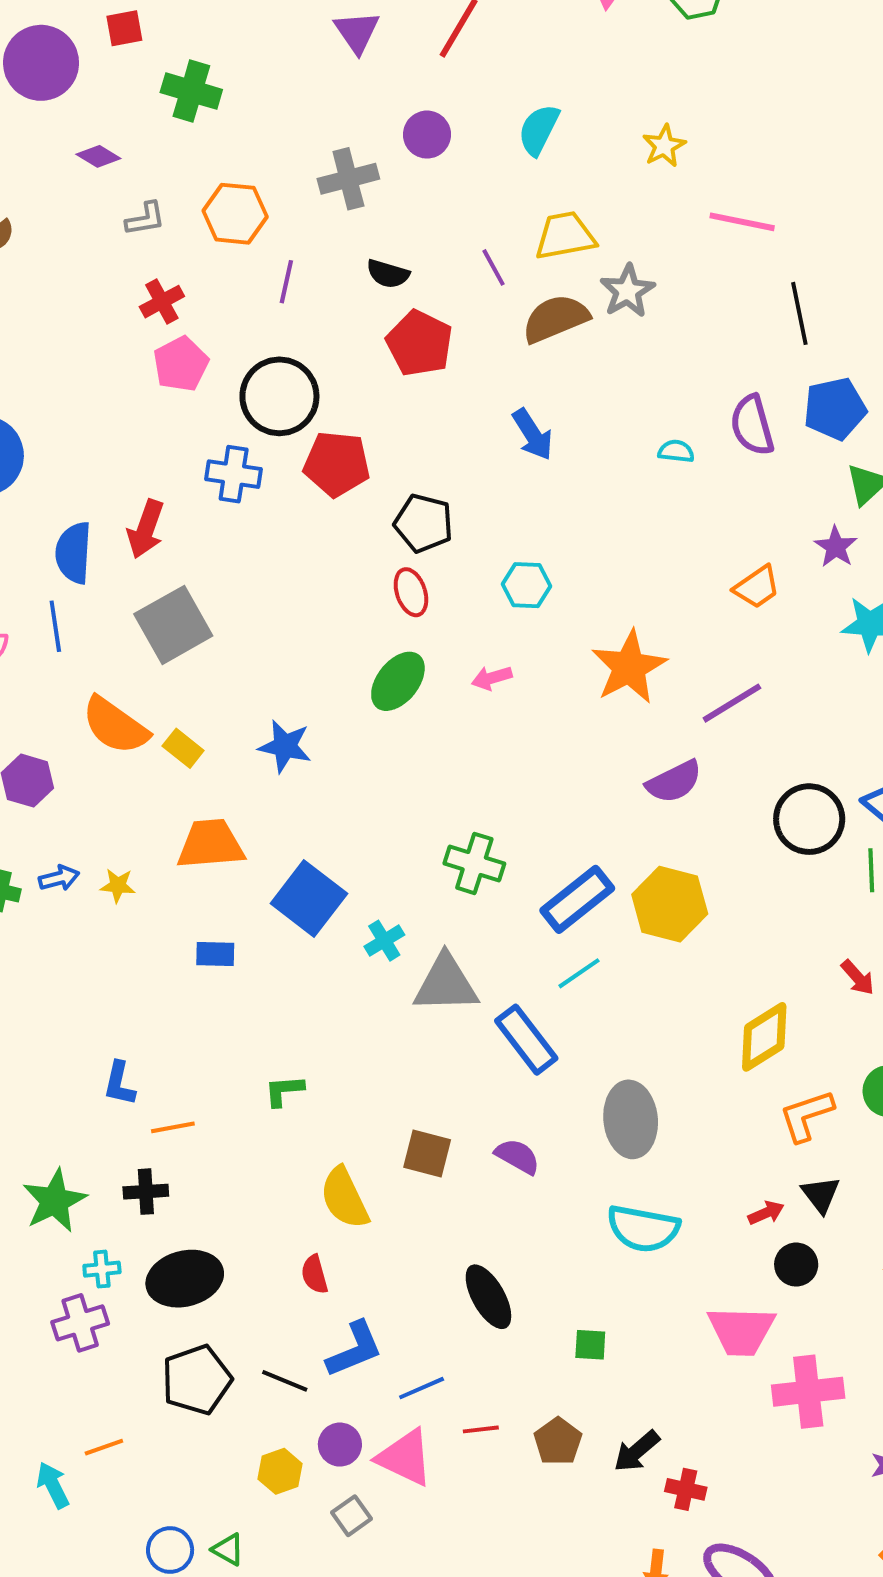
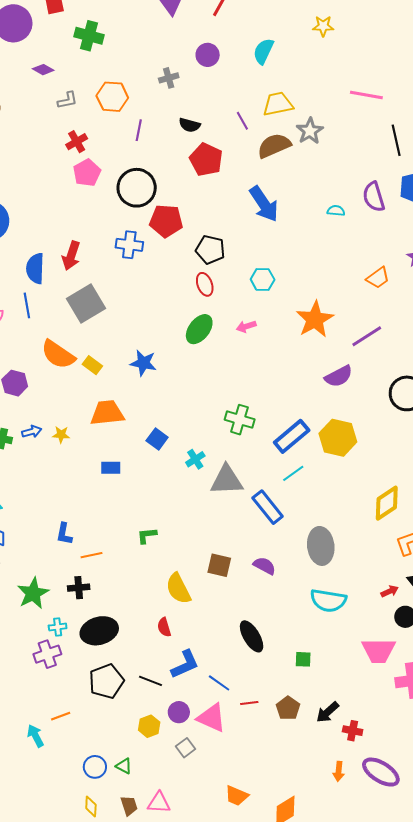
yellow star: (664, 146) -> (323, 26), moved, turned 30
gray cross: (348, 179) -> (169, 78), size x0.7
blue arrow: (533, 434) -> (264, 204), size x1.4
blue cross: (234, 474) -> (129, 245), moved
blue square: (309, 898) -> (157, 439), size x0.6
blue line: (422, 1388) -> (219, 683), turned 60

